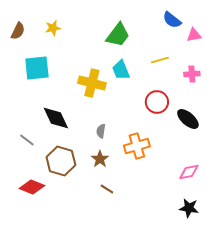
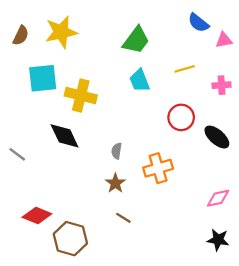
yellow star: (53, 28) -> (61, 32), size x1.8
yellow cross: (92, 83) -> (81, 96), moved
gray line: (27, 140) -> (17, 154), moved
brown hexagon: (61, 161) -> (70, 239), moved

